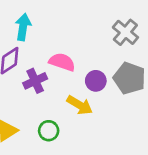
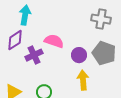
gray cross: (125, 32) -> (101, 19), turned -30
yellow arrow: (80, 105) -> (83, 80), moved, turned -126

